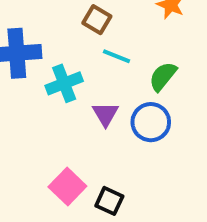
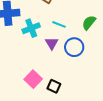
cyan line: (116, 56) -> (59, 24), moved
green semicircle: (163, 76) -> (89, 23), moved

